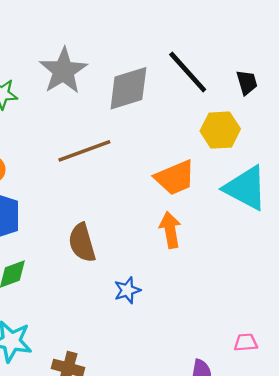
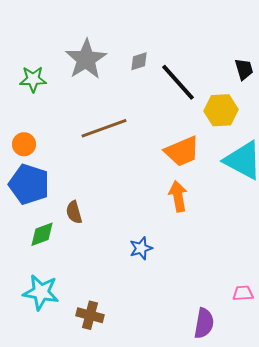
black line: (188, 72) -> (178, 82), moved
gray diamond: (128, 88) -> (139, 61), moved, size x0.5
brown semicircle: (82, 243) -> (74, 212), moved, size x0.7

